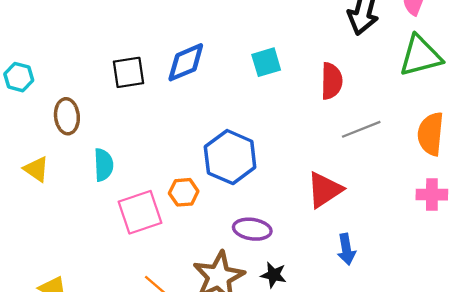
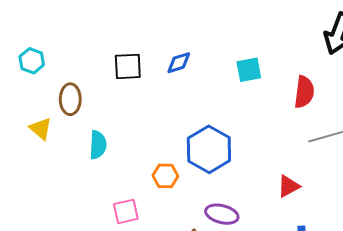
blue diamond: (186, 62) -> (179, 63), size x0.7
yellow triangle: (36, 169) -> (41, 129), moved
red triangle: (325, 190) -> (288, 186), size x0.7
pink square: (140, 212) -> (126, 211), moved, size x0.7

